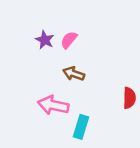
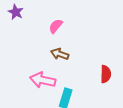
purple star: (45, 40) -> (16, 12), moved

